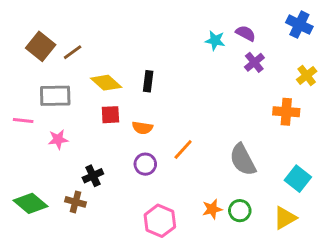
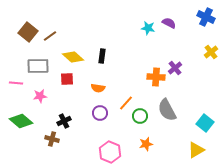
purple cross: (254, 62) -> (175, 68), moved
orange cross: (286, 112) -> (156, 77), moved
red square: (110, 115) -> (67, 79), moved
green diamond: (30, 203) -> (21, 121), moved
green circle: (240, 211) -> (140, 116), moved

